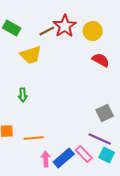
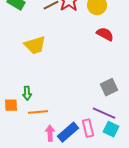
yellow trapezoid: (31, 55) -> (35, 45), moved
green arrow: (23, 95) -> (27, 93), moved
pink rectangle: (84, 154) -> (88, 128), turned 30

